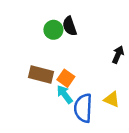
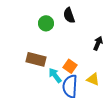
black semicircle: (70, 26) -> (69, 15), moved
orange square: (66, 78) -> (70, 66), moved

